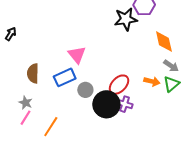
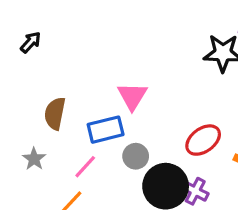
red ellipse: (119, 85) -> (203, 140), moved
pink line: (25, 118) -> (85, 167), moved

